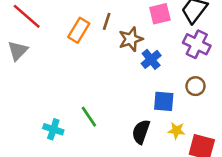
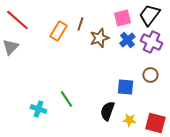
blue cross: (151, 59) -> (127, 40), moved
yellow star: (176, 131) -> (129, 120), moved

